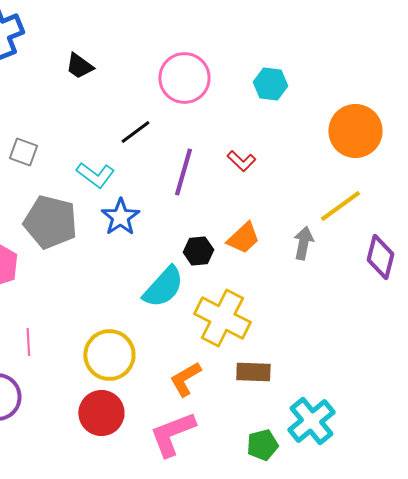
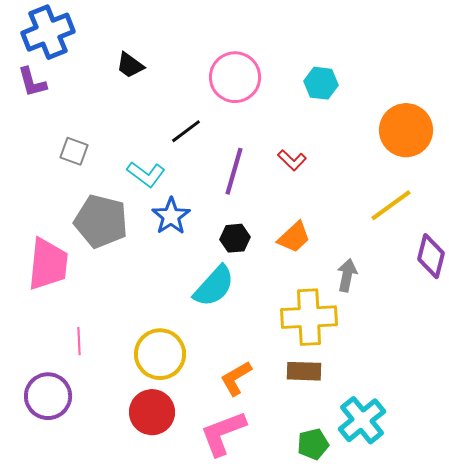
gray arrow: (303, 243) -> (347, 275), moved
black hexagon: (198, 251) -> (235, 238), moved
yellow cross: (222, 318) -> (309, 317), moved, turned -30

